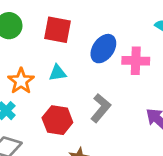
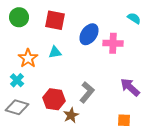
gray L-shape: (101, 108) -> (87, 92), moved
red hexagon: (57, 120) -> (54, 99), moved

